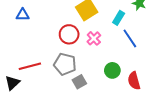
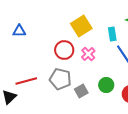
cyan rectangle: (119, 18) -> (112, 34), turned -40
gray square: (79, 82) -> (81, 91), moved

